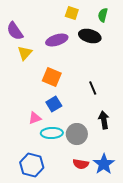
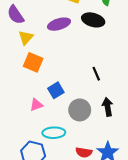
orange square: (52, 77) -> (33, 62), moved
cyan ellipse: (52, 133) -> (54, 133), moved
gray circle: (77, 134) -> (80, 110), moved

